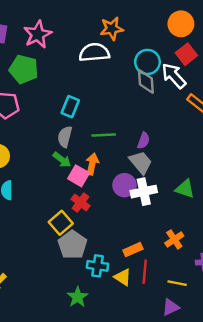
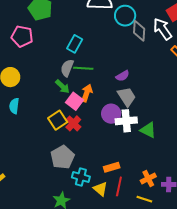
cyan circle: (147, 62) -> (125, 16), moved
green line: (104, 135) -> (83, 68), moved
purple semicircle: (144, 141) -> (123, 76), moved, turned 32
green triangle: (185, 189) -> (148, 130), moved
yellow square: (61, 223) -> (58, 120), moved
orange cross: (174, 239) -> (148, 179), moved

